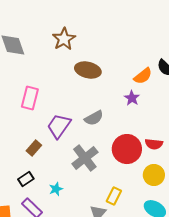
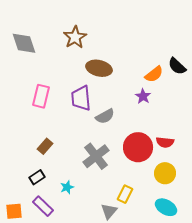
purple trapezoid: (59, 126) -> (81, 98), moved, turned -40

